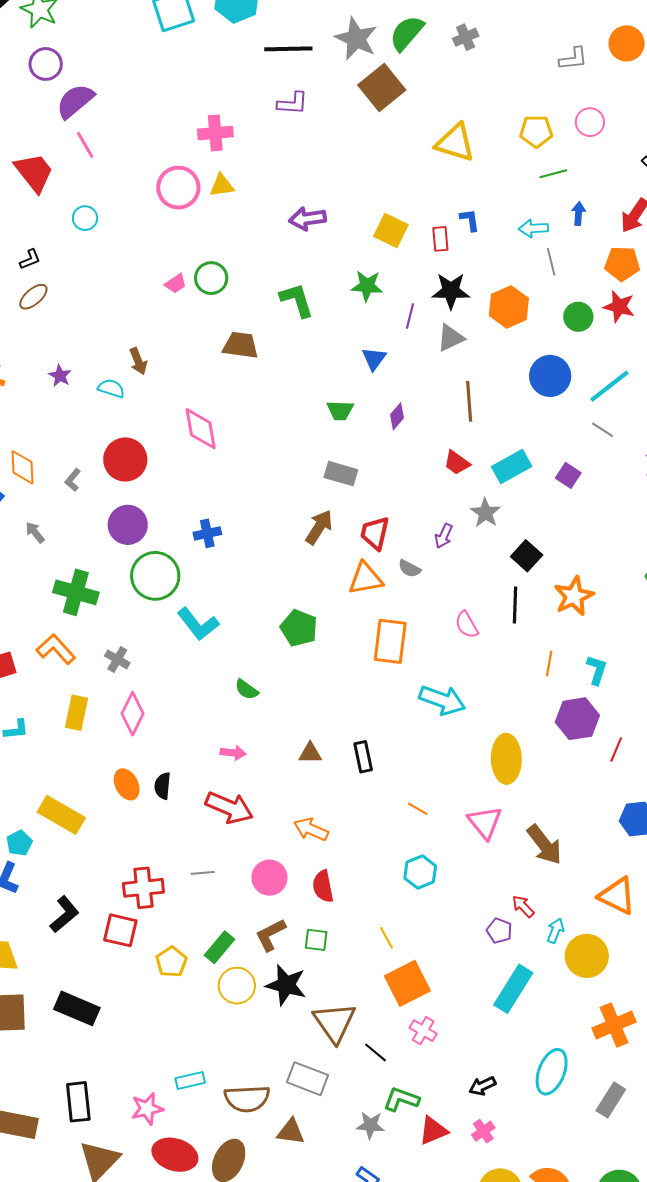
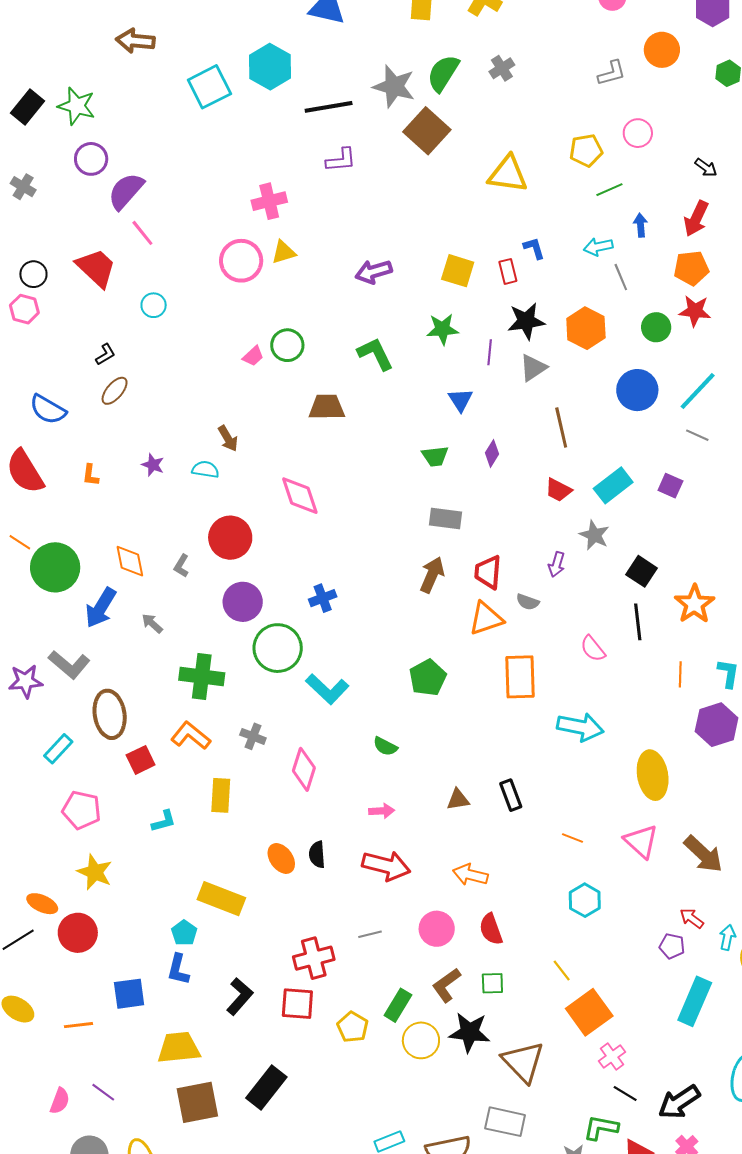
green pentagon: (299, 628) -> (428, 678), turned 30
pink diamond: (133, 714) -> (304, 769), moved
black rectangle: (77, 1008) -> (266, 1088), turned -66
pink cross: (423, 1031) -> (612, 1056), turned 32
black line: (376, 1052) -> (625, 1094), moved
black arrow: (482, 1086) -> (679, 1102), size x1.6

